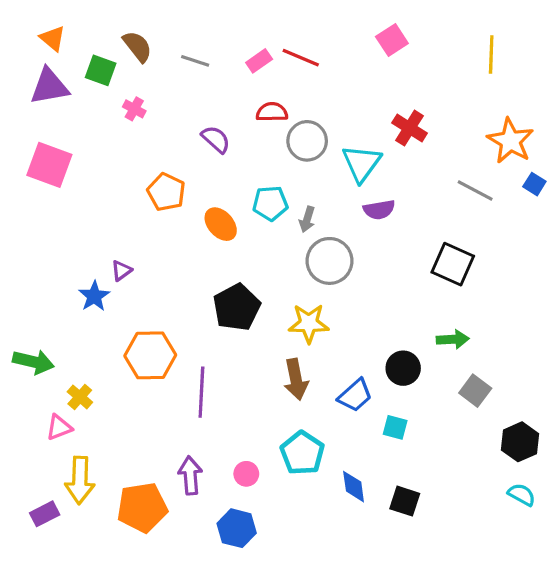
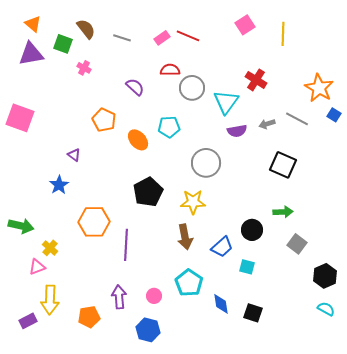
yellow line: (491, 54) -> (283, 34), moved
pink square: (49, 165) -> (20, 118), moved
gray arrow: (307, 219) -> (267, 124), moved, turned 56
purple triangle: (121, 271) -> (74, 155), moved, turned -48
orange pentagon: (142, 507) -> (89, 317), size x0.7

